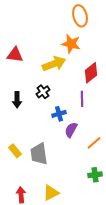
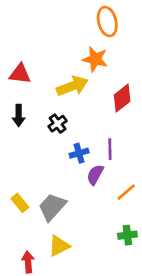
purple line: (82, 99) -> (110, 149), moved
black arrow: (17, 100) -> (19, 116), moved
gray trapezoid: (39, 154) -> (52, 207), turned 50
yellow triangle: (51, 193) -> (59, 246), moved

